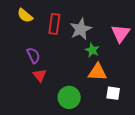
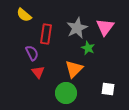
red rectangle: (54, 24) -> (46, 34), moved
pink triangle: (121, 33) -> (105, 27), moved
orange triangle: (97, 72) -> (74, 69), moved, turned -48

